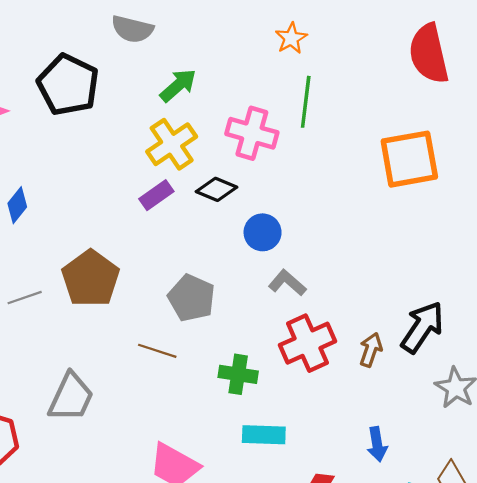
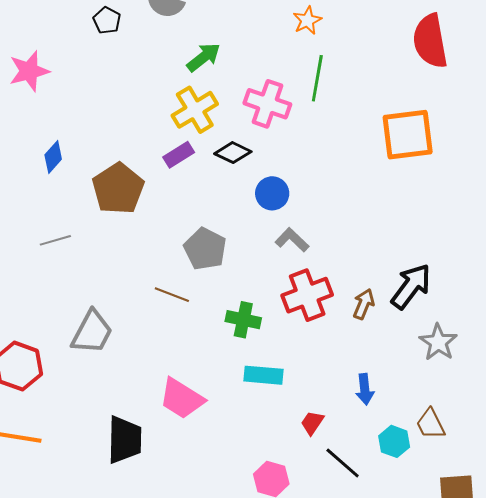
black pentagon: (68, 85) -> (107, 20), moved, size x0.5
brown pentagon: (91, 279) -> (118, 189), moved

